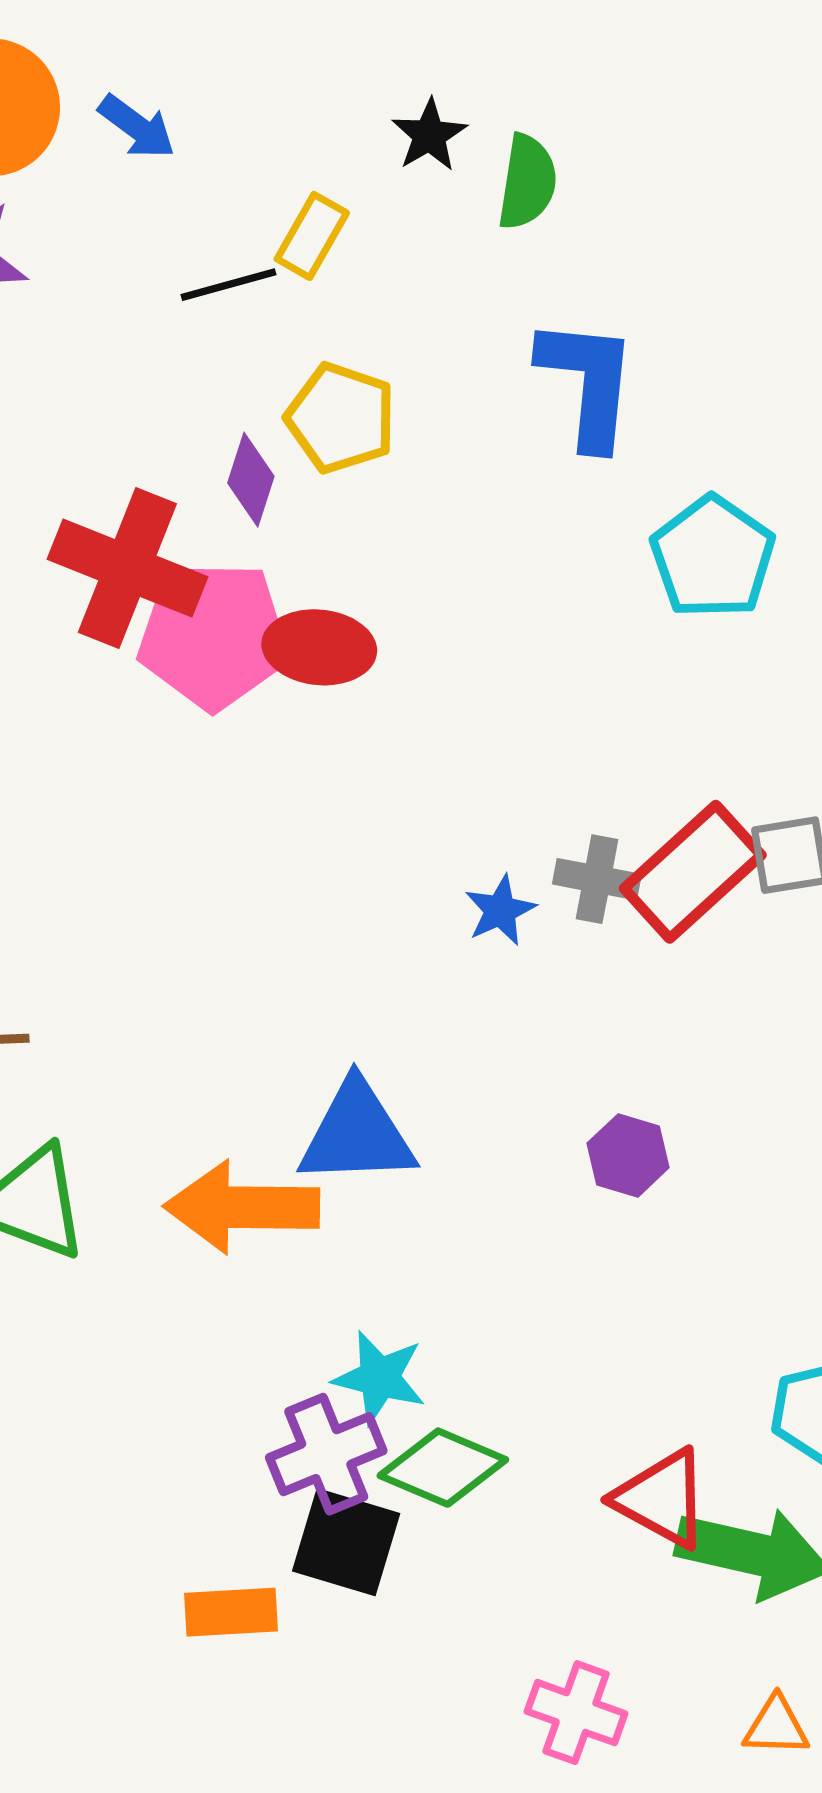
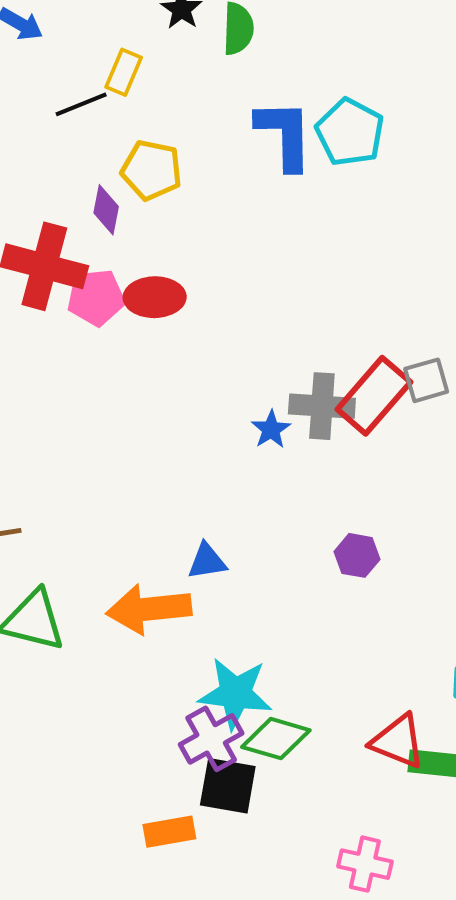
cyan pentagon: (713, 557) -> (350, 132), moved
pink pentagon: (214, 635) -> (96, 297), size x0.7
gray cross: (597, 879) -> (322, 406), size x1.4
blue triangle: (357, 1134) -> (207, 561), size x0.6
cyan star: (379, 1378) -> (235, 693), size x1.4

